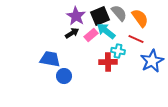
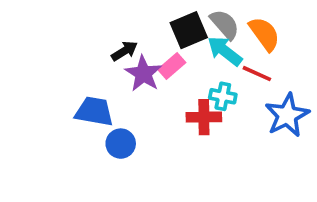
purple star: (76, 16) -> (143, 74), moved
cyan arrow: (106, 31) -> (225, 51), moved
black arrow: (72, 33) -> (124, 51), moved

